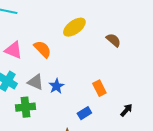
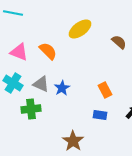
blue rectangle: (84, 113) -> (100, 115), moved, turned 40

